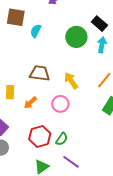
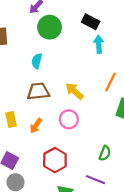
cyan semicircle: (36, 31) -> (37, 61), moved
green circle: (76, 37) -> (50, 27), moved
green semicircle: (62, 139) -> (105, 153), moved

